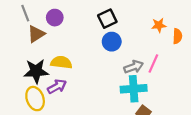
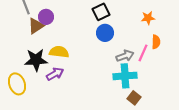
purple circle: (55, 18) -> (46, 17), moved
orange semicircle: (177, 36) -> (156, 42), moved
yellow ellipse: (35, 99) -> (17, 84), moved

